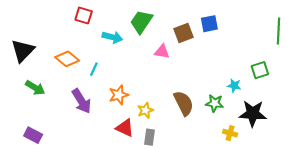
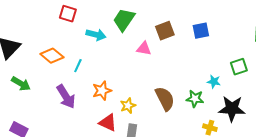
blue square: (209, 24) -> (201, 31), moved

